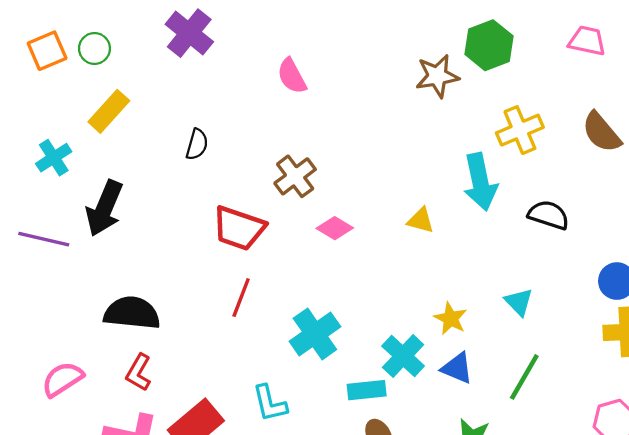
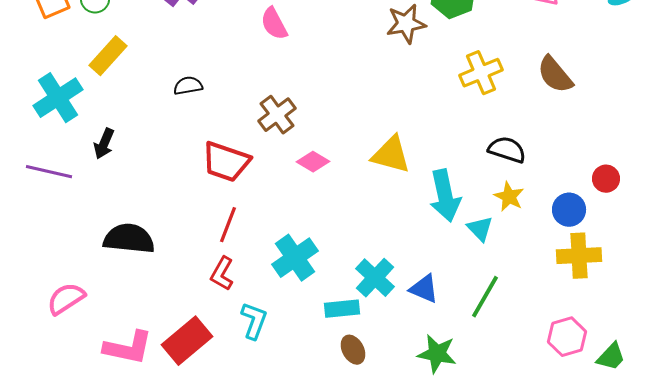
black semicircle: (197, 144) -> (188, 86), turned -116
cyan cross: (54, 158) -> (58, 98), size x1.5
cyan arrow: (480, 182) -> (445, 196), moved
black arrow: (104, 208) -> (104, 144), size x0.6
yellow triangle: (421, 220) -> (391, 155), size x1.6
yellow star: (450, 319) -> (509, 197), moved
red L-shape: (139, 373) -> (222, 274), moved
cyan L-shape: (270, 403) -> (254, 321), turned -147

